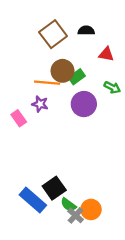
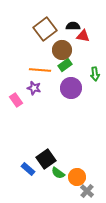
red triangle: (106, 54) -> (83, 36), moved
brown circle: (62, 71) -> (62, 50), moved
green arrow: (112, 87) -> (95, 74), turned 56
blue rectangle: (33, 200) -> (28, 169), size x0.6
gray cross: (76, 215) -> (87, 191), moved

